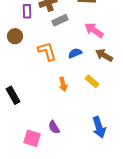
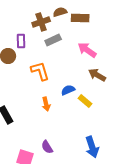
purple rectangle: (27, 11) -> (21, 41), moved
blue semicircle: (75, 53) -> (68, 90), moved
orange arrow: (63, 84) -> (46, 104), moved

